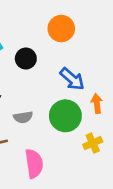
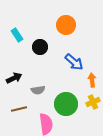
green circle: (65, 116) -> (66, 104), moved
yellow cross: (93, 143) -> (93, 102), moved

